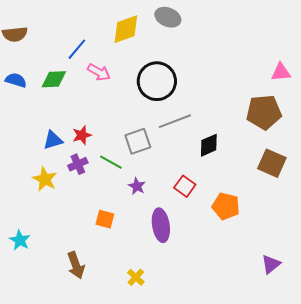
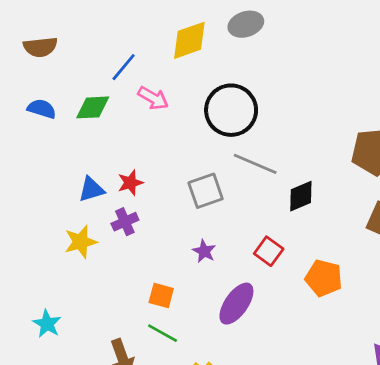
gray ellipse: (168, 17) -> (246, 24), turned -40
gray line: (175, 121) -> (255, 164), turned 44
green line: (111, 162) -> (163, 333), moved
yellow star: (45, 179) -> (81, 242), turned 30
purple ellipse: (161, 225) -> (236, 304), turned 44

